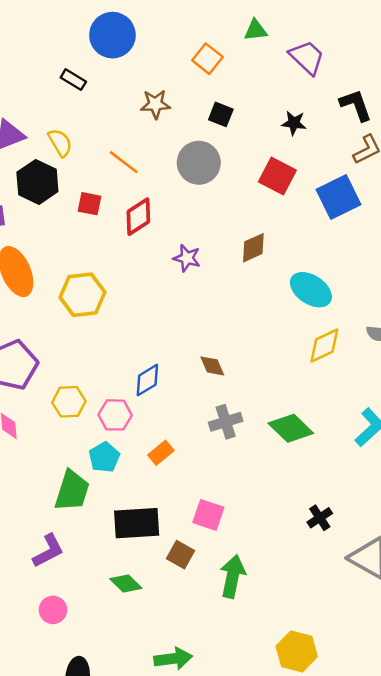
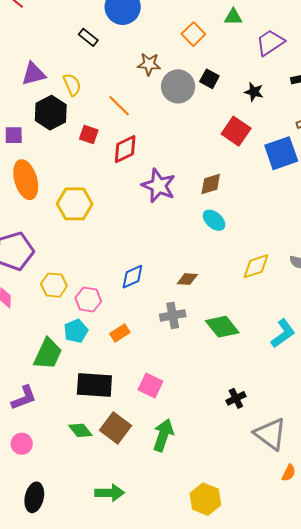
purple trapezoid: (307, 57) -> (270, 43), turned -84
black square: (221, 114) -> (209, 79), moved
gray circle: (199, 163) -> (178, 86), moved
purple star: (187, 258) -> (159, 186), size x1.6
cyan ellipse: (311, 290) -> (214, 220), moved, size x0.7
brown diamond: (212, 366) -> (187, 279), moved, turned -70
blue diamond: (147, 380) -> (132, 277), moved
brown square: (180, 555) -> (116, 428), moved, size x1.4

